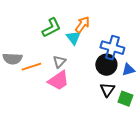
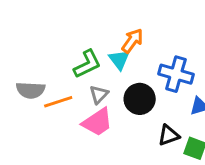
green L-shape: (51, 28) -> (87, 64), moved
black circle: (106, 65) -> (140, 99), moved
black triangle: (107, 90) -> (169, 135), turned 35

